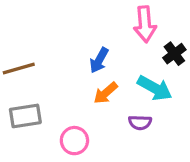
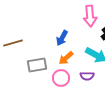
gray rectangle: (25, 116) -> (37, 65), moved
pink circle: (74, 141) -> (61, 78), moved

